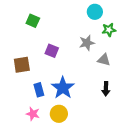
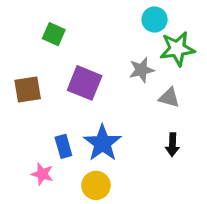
green star: (109, 30) -> (177, 49), size x1.5
purple square: (52, 51) -> (85, 83), size x1.5
brown square: (22, 65) -> (28, 89), moved
pink star: (33, 114) -> (42, 174), moved

